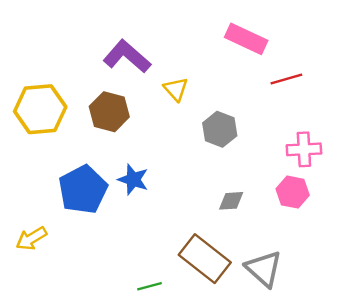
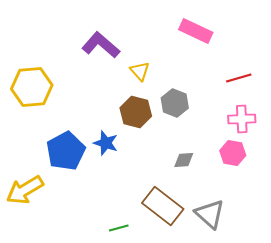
red line: (286, 79) -> (239, 78), moved
brown hexagon: (109, 112) -> (136, 112), moved
yellow arrow: (31, 239) -> (25, 190), size x1.5

